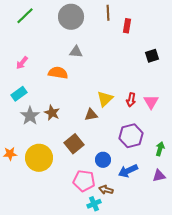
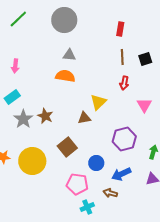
brown line: (108, 13) -> (122, 57), moved
pink arrow: (22, 63) -> (15, 66), turned -32
orange semicircle: (58, 73) -> (65, 76), moved
red arrow: (131, 100) -> (124, 83), moved
brown arrow: (106, 190) -> (110, 193), moved

